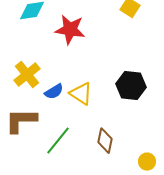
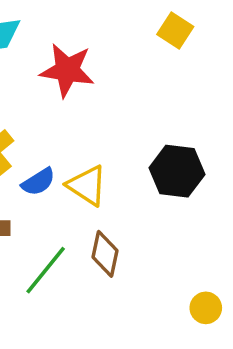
brown diamond: (105, 141) -> (105, 254), moved

